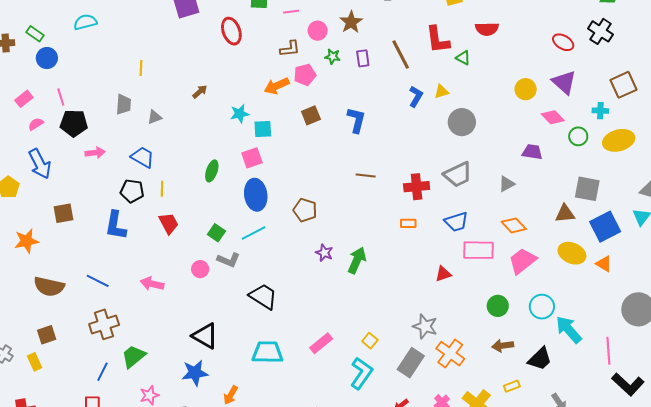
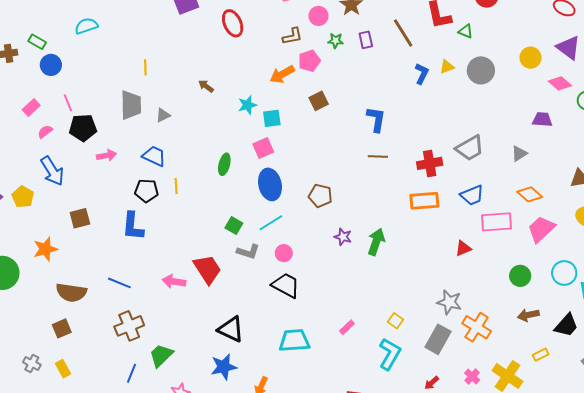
brown arrow: (200, 92) -> (206, 86), turned -98
gray trapezoid: (124, 104) -> (131, 105), size x1.4
blue L-shape: (356, 120) -> (376, 119), moved
gray circle: (462, 122) -> (481, 70), moved
red trapezoid: (169, 223) -> (207, 269), moved, size x1.4
orange rectangle: (408, 223) -> (424, 201), size x1.8
pink circle: (200, 269) -> (284, 253), moved
brown square: (47, 335) -> (62, 328), moved
pink rectangle: (321, 343) -> (347, 327), size x0.7

